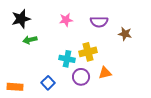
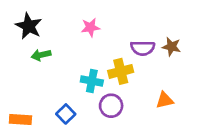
black star: (21, 19) -> (29, 26), turned -30
purple semicircle: (99, 22) -> (143, 48), moved
orange triangle: (105, 73) -> (165, 100), moved

